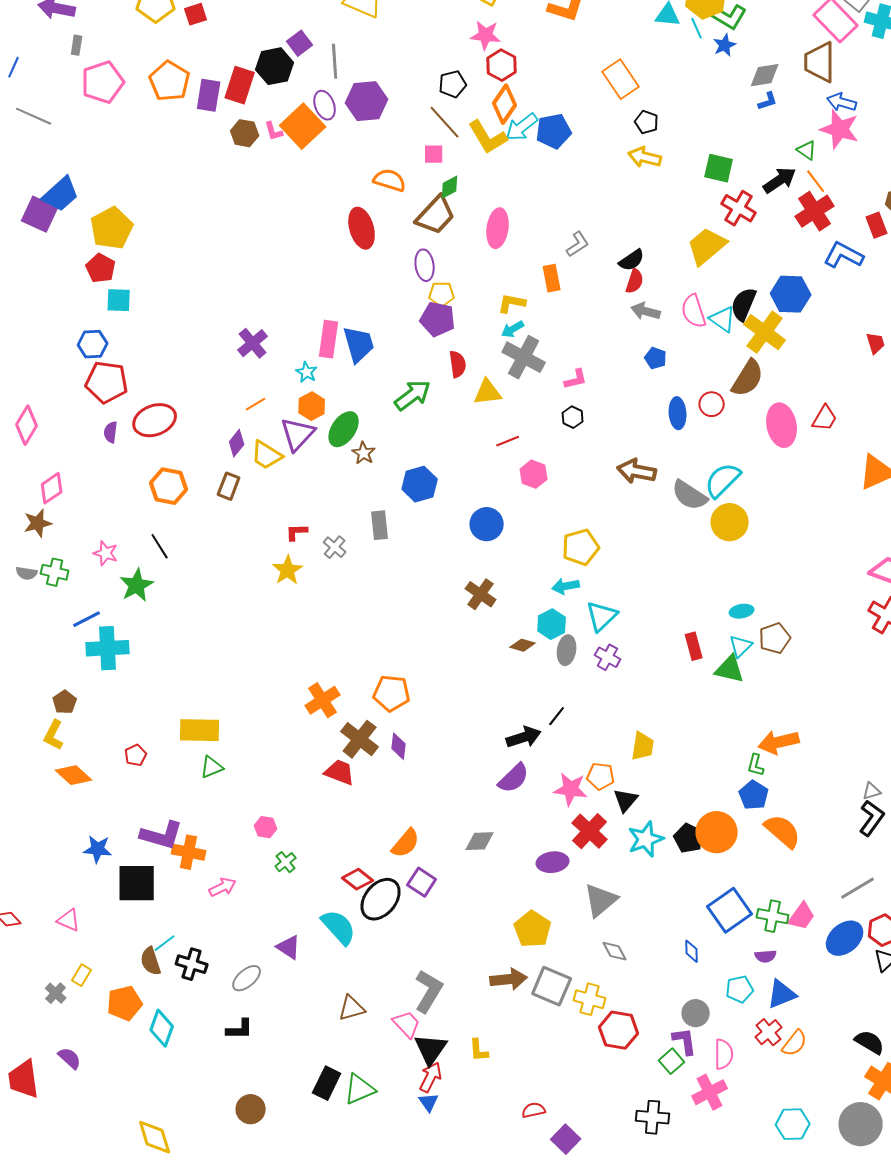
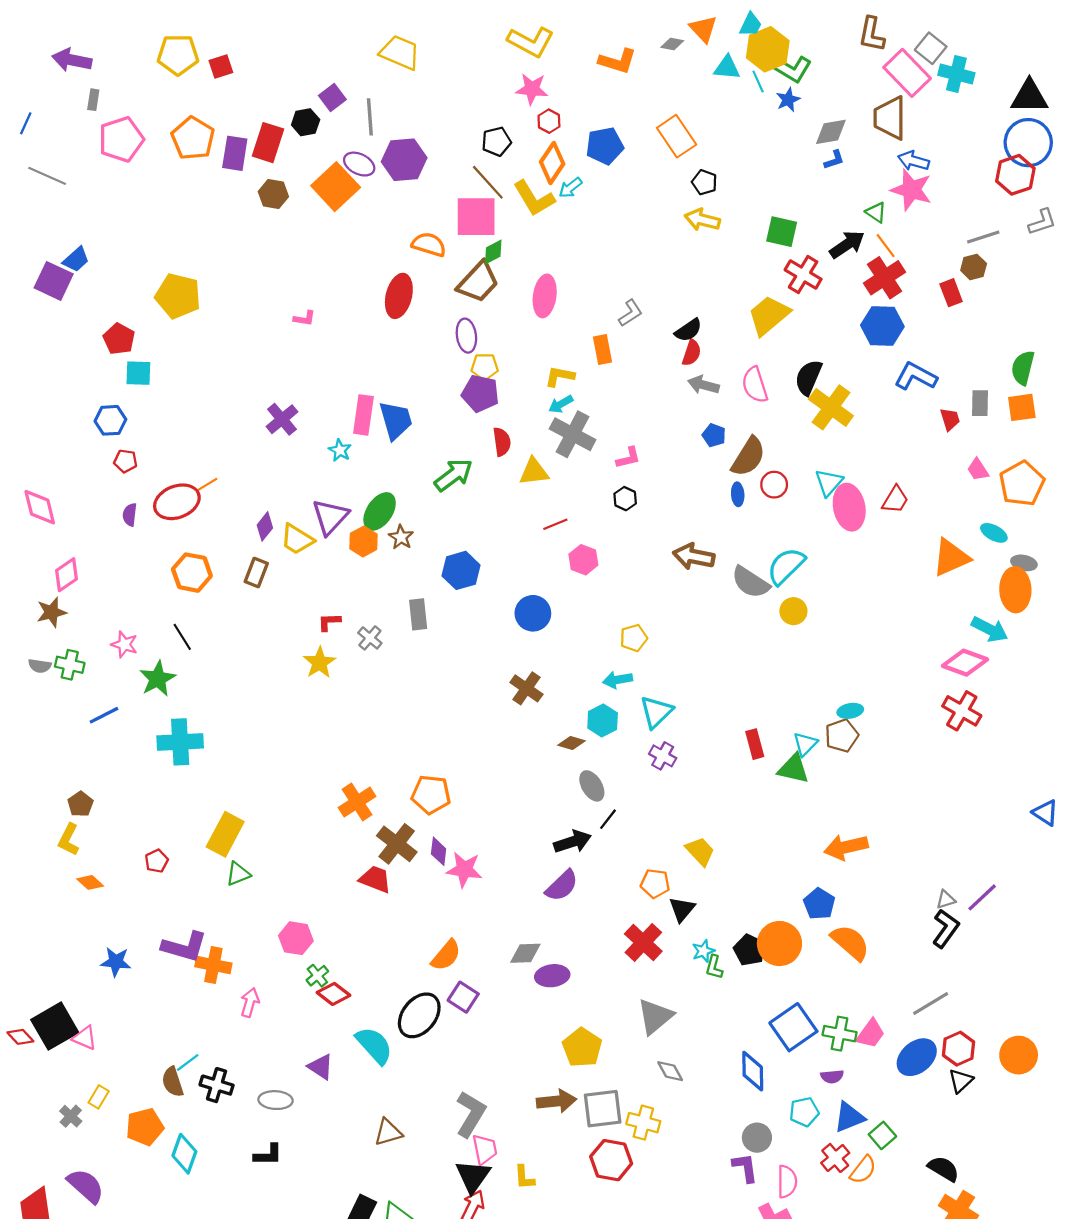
red hexagon: (502, 65) -> (549, 121), size x0.7
black hexagon: (275, 66) -> (306, 122), size x0.7
purple ellipse: (325, 105) -> (359, 164), turned -44
cyan arrow: (522, 127) -> (570, 188), size x0.7
pink L-shape: (274, 131) -> (305, 318), moved, turned -65
blue pentagon: (554, 131) -> (605, 146), moved
pink square: (434, 154) -> (476, 217), size x2.0
blue trapezoid: (61, 194) -> (76, 259), size x0.7
yellow pentagon: (112, 228) -> (178, 296), moved, turned -30
red ellipse: (362, 228) -> (399, 296), turned 30
blue L-shape: (844, 255) -> (916, 376), moved
blue hexagon: (791, 294) -> (882, 326), moved
cyan triangle: (723, 319) -> (829, 482), moved, turned 36
brown semicircle: (748, 378) -> (748, 457), moved
red pentagon: (107, 382) -> (125, 461), size x0.5
orange line: (256, 404) -> (207, 485), moved
orange hexagon: (312, 406) -> (363, 541), moved
blue ellipse: (678, 413) -> (738, 494), size x0.7
pink diamond: (27, 425) -> (40, 507), turned -45
yellow circle: (730, 522) -> (793, 611), size x0.7
yellow pentagon: (581, 547) -> (634, 638), size x0.7
cyan ellipse: (742, 611) -> (850, 711), moved
cyan cross: (108, 648) -> (180, 742), moved
gray ellipse: (567, 650) -> (592, 786), moved, turned -40
yellow rectangle: (200, 730) -> (225, 834), turned -63
yellow trapezoid: (643, 746) -> (700, 851), turned -52
green L-shape: (756, 765) -> (714, 967), moved
orange diamond: (74, 775) -> (90, 882), size x0.7
pink star: (571, 789) -> (464, 870), moved
pink hexagon: (266, 827) -> (296, 938), size x1.4
cyan star: (646, 839) -> (703, 951), size x0.6
purple ellipse: (553, 862) -> (552, 976), moved
red diamond: (358, 879) -> (333, 994), moved
black square: (137, 883) -> (55, 1026), moved, turned -30
pink arrow: (223, 887) -> (250, 1003), turned -48
blue diamond: (692, 951) -> (753, 1071), size x1.6
gray ellipse: (247, 978) -> (276, 1100), turned 44
gray square: (552, 986) -> (603, 1109), turned -30
pink trapezoid: (407, 1024) -> (485, 1149), moved, turned 32
red hexagon: (619, 1030) -> (611, 1160), moved
purple semicircle: (70, 1058) -> (86, 1186), size x1.5
green square: (672, 1061) -> (882, 1135), moved

